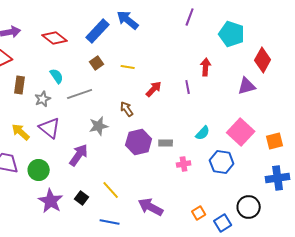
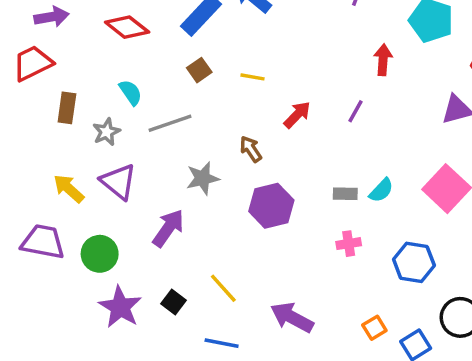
red arrow: (206, 67) -> (383, 60), moved
purple line: (188, 87) -> (356, 111), turned 40
gray rectangle: (166, 143) -> (345, 194), moved
blue hexagon: (222, 162) -> (414, 262), moved

